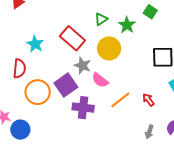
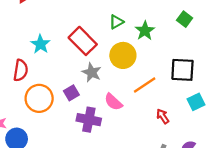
green square: (150, 12) -> (185, 19), moved
pink semicircle: (100, 80) -> (113, 102), moved
purple square: (66, 85) -> (71, 93), size x0.6
orange line: (120, 100) -> (145, 85), moved

